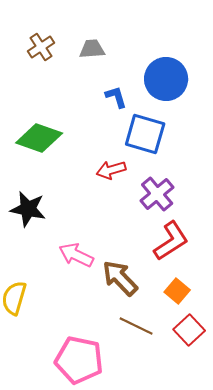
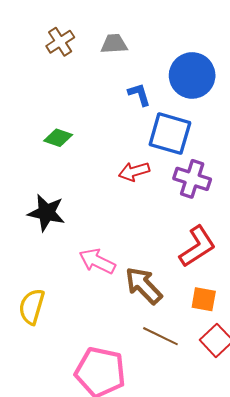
green diamond: (39, 138) -> (58, 138), size x0.6
purple cross: (157, 194) -> (192, 179), moved, turned -32
orange square: (177, 291) -> (204, 299), turned -30

